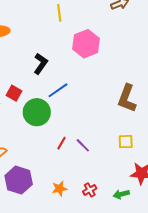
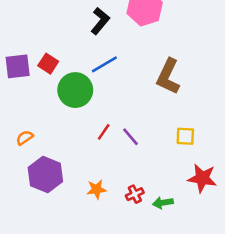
black L-shape: (41, 64) -> (100, 21), moved
brown L-shape: (127, 98) -> (168, 76), moved
green arrow: (121, 194) -> (163, 203), moved

